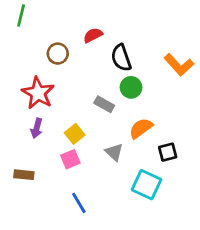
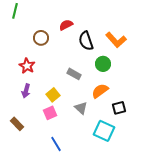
orange L-shape: (179, 65) -> (116, 40), moved
green circle: (131, 87) -> (103, 64), moved
red star: (38, 93) -> (27, 66), size x0.7
brown rectangle: (24, 175) -> (17, 124), turned 40

